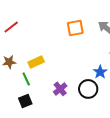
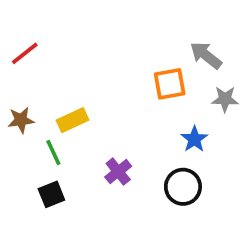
orange square: (75, 28) -> (170, 84), moved
black circle: (88, 89) -> (183, 187), moved

